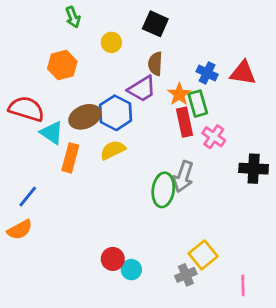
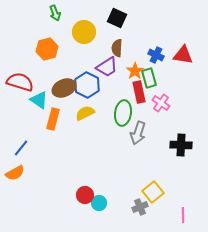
yellow circle: (111, 42) -> (84, 32), size x1.5
black cross: (254, 169) -> (181, 145), moved
green ellipse: (163, 190) -> (123, 113), moved

